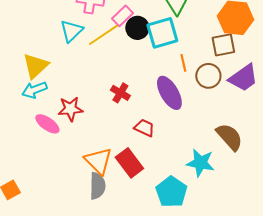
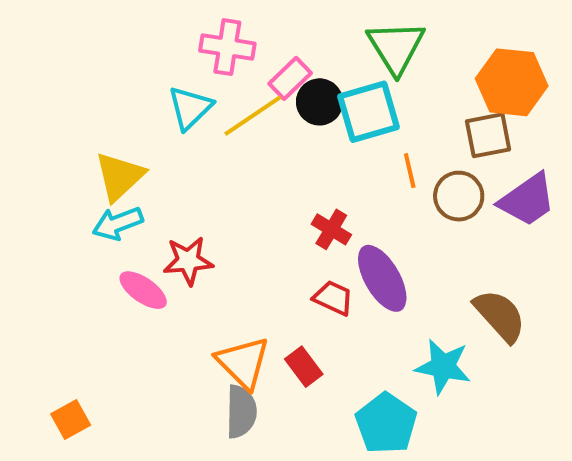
red cross: (120, 93) -> (331, 229), moved
purple ellipse: (169, 93) -> (382, 278), moved
red rectangle: (129, 163) -> (304, 367), size x0.7

